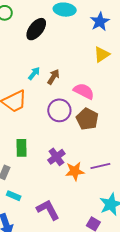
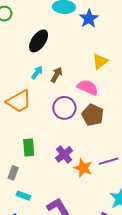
blue star: (100, 22) -> (89, 19), moved
black ellipse: (36, 29) -> (39, 41), moved
yellow triangle: (102, 54) -> (100, 61), moved
orange star: (75, 171) -> (83, 168), turned 30

